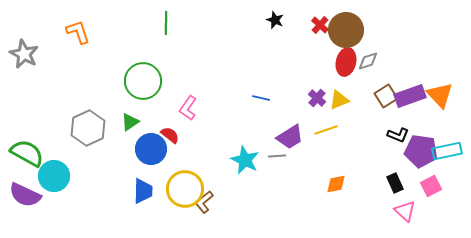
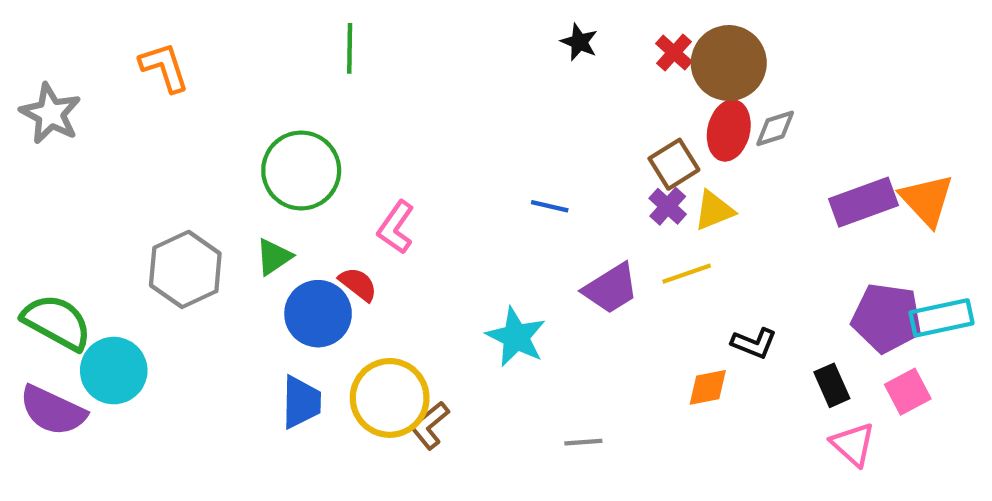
brown square: (386, 96) -> (674, 164), moved
black L-shape: (398, 135) -> (754, 343), moved
gray line: (277, 156) -> (583, 442), moved

